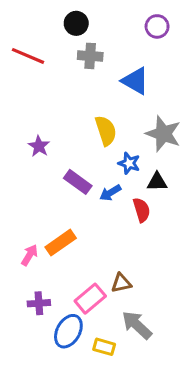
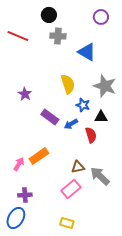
brown triangle: (121, 283) -> (78, 167), moved
pink rectangle: (90, 299) -> (71, 189), moved
gray arrow: (137, 325) -> (100, 176), moved
blue ellipse: (68, 331) -> (16, 218), moved

